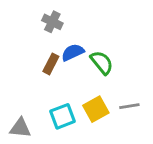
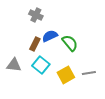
cyan square: (63, 116) -> (41, 65), moved, turned -30
gray triangle: (20, 128) -> (14, 65), moved

